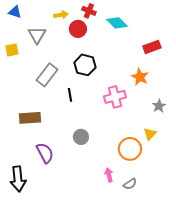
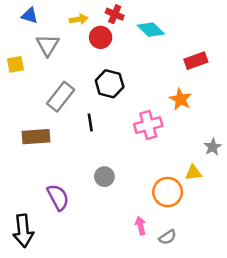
blue triangle: (15, 12) -> (30, 15), moved
gray star: (159, 106) -> (213, 147), moved
brown rectangle: (30, 118) -> (36, 137), moved
yellow triangle: (150, 134) -> (193, 173), turned 40

